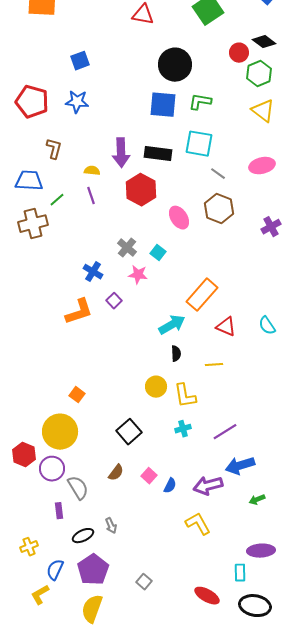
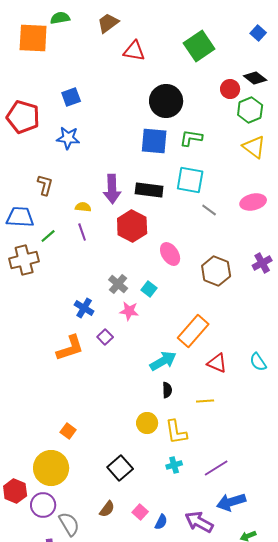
red pentagon: (32, 102) -> (23, 117), moved
brown hexagon: (219, 209) -> (216, 271), moved
purple arrow: (208, 486) -> (199, 522), turned 44

